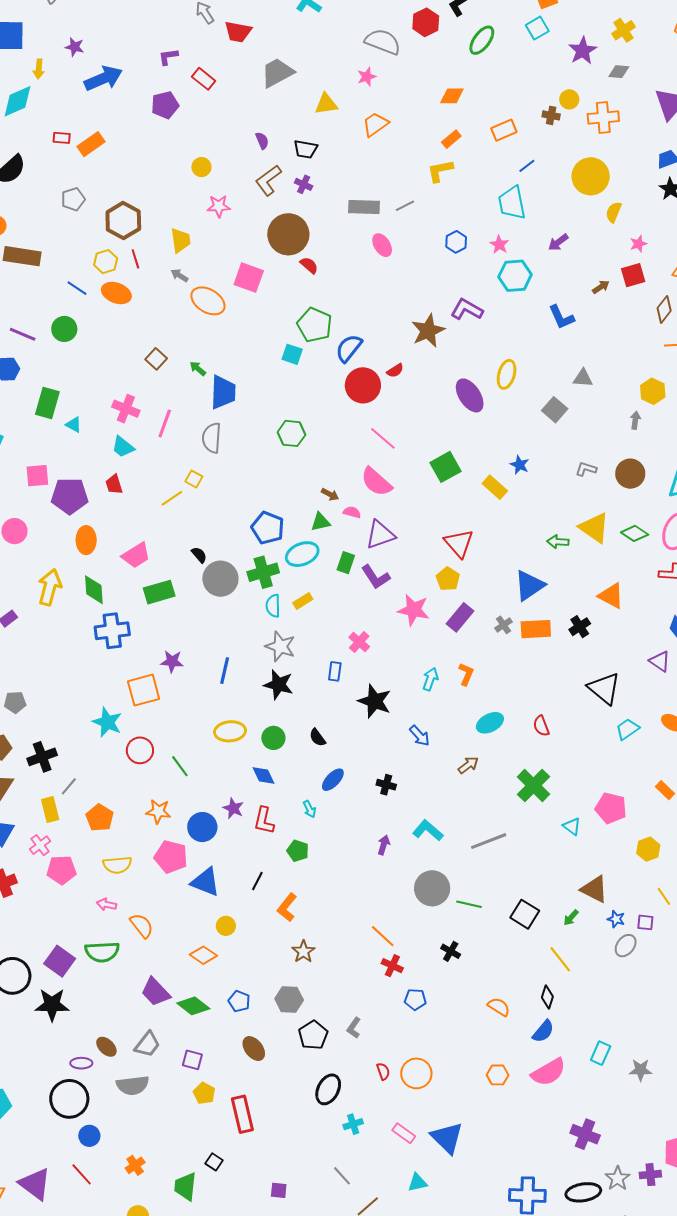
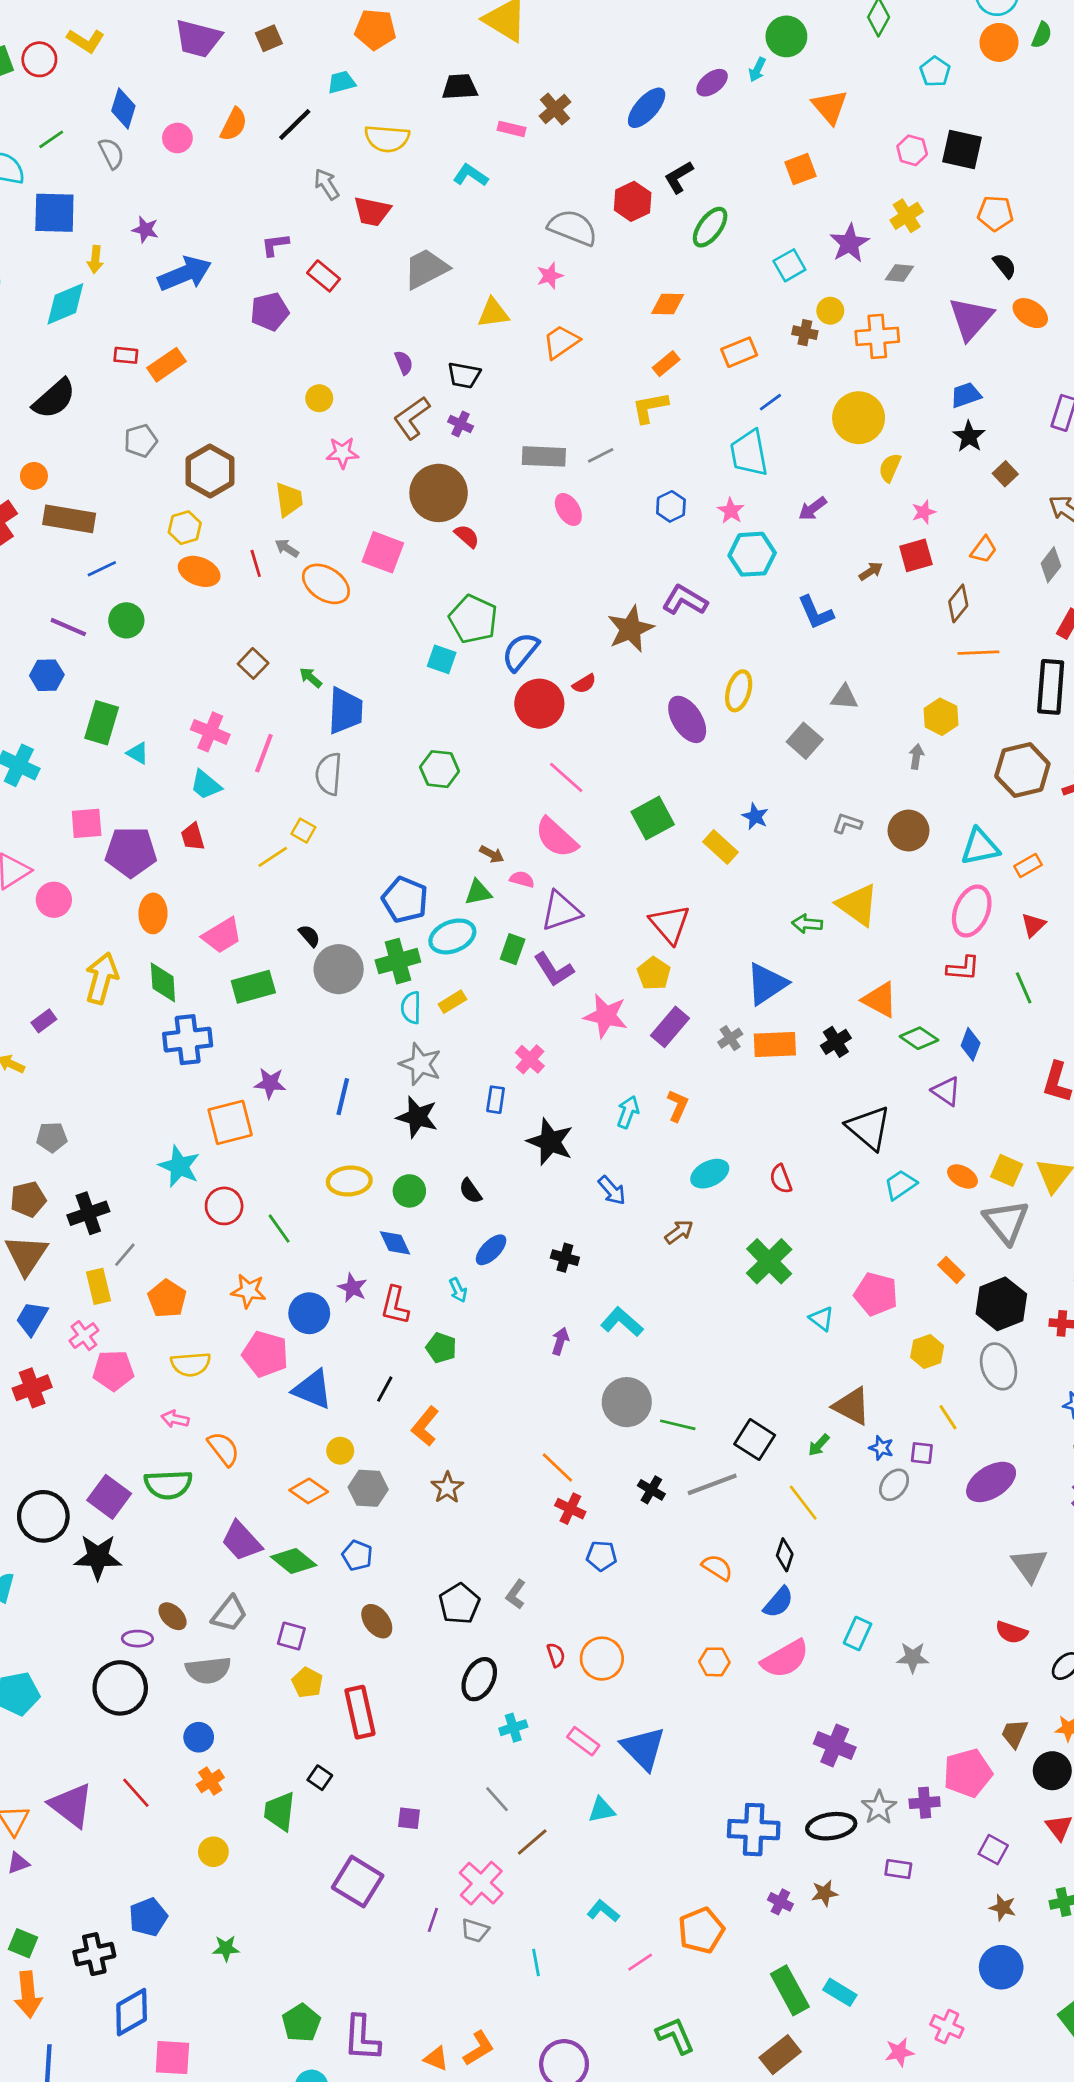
cyan square: (537, 28) -> (789, 265), moved
red line: (135, 259) -> (256, 563), moved
blue line: (77, 288) -> (102, 569), moved, turned -60
green diamond: (635, 533) -> (919, 1038), moved
gray line: (489, 841) -> (712, 1484), moved
gray hexagon: (289, 999) -> (368, 1488), moved
blue circle: (89, 1136) -> (199, 1737), moved

